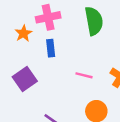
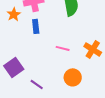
purple square: (25, 79) -> (14, 67), moved

